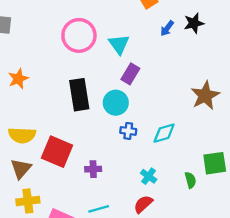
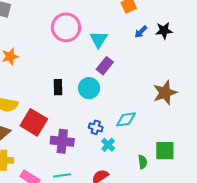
black rectangle: (79, 95) -> (58, 87), moved, size x0.6
blue cross: (128, 131) -> (96, 127), moved
purple cross: (93, 169) -> (62, 141), size x1.6
cyan cross: (149, 176) -> (108, 145), moved

